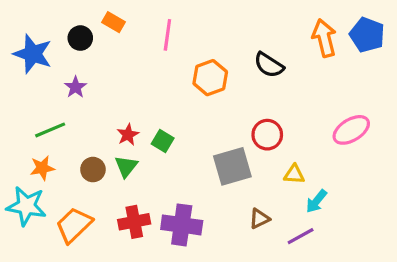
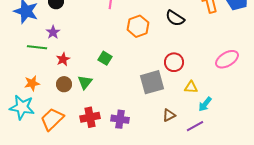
green line: (50, 130) -> (37, 47), moved, turned 30
red star: (128, 135) -> (63, 59), moved
green square: (163, 141) -> (105, 58), moved
purple cross: (182, 225) -> (120, 119), size x0.7

